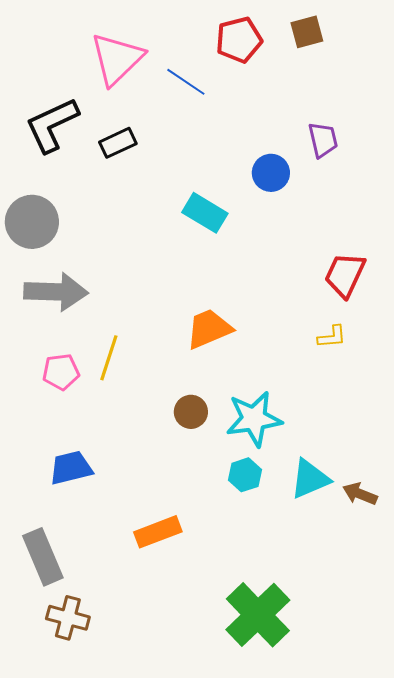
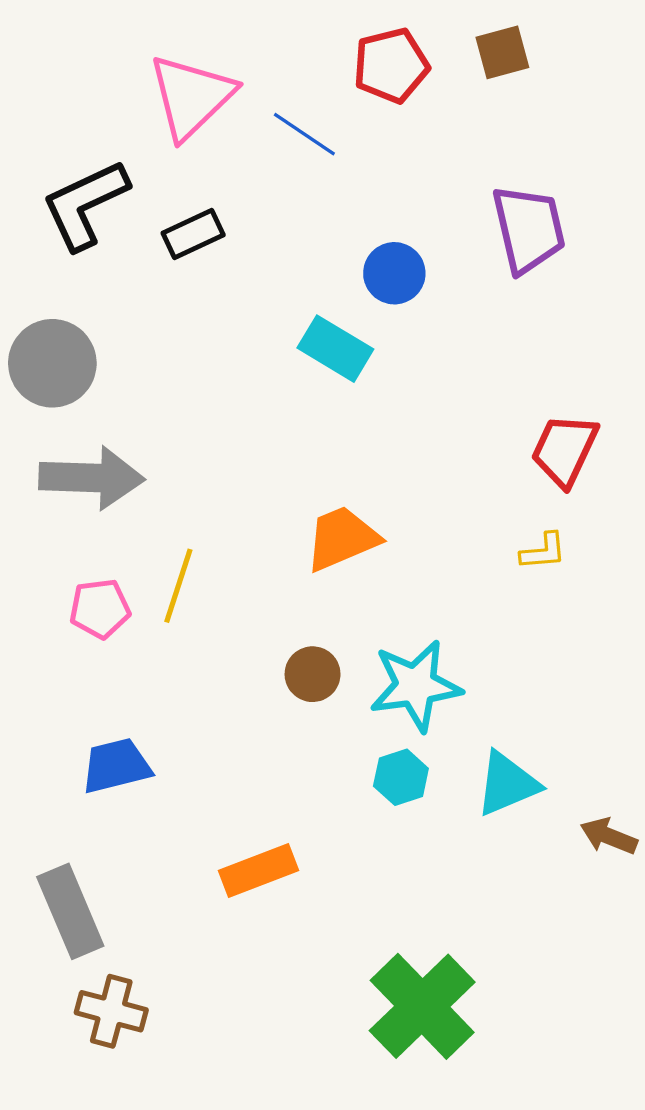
purple trapezoid: (323, 140) -> (529, 229), size x1.5
blue circle: (271, 173) -> (394, 273), moved
brown arrow: (360, 494) -> (609, 836), moved

